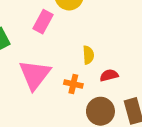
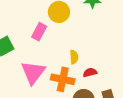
orange cross: (73, 84) -> (63, 79), size x1.6

